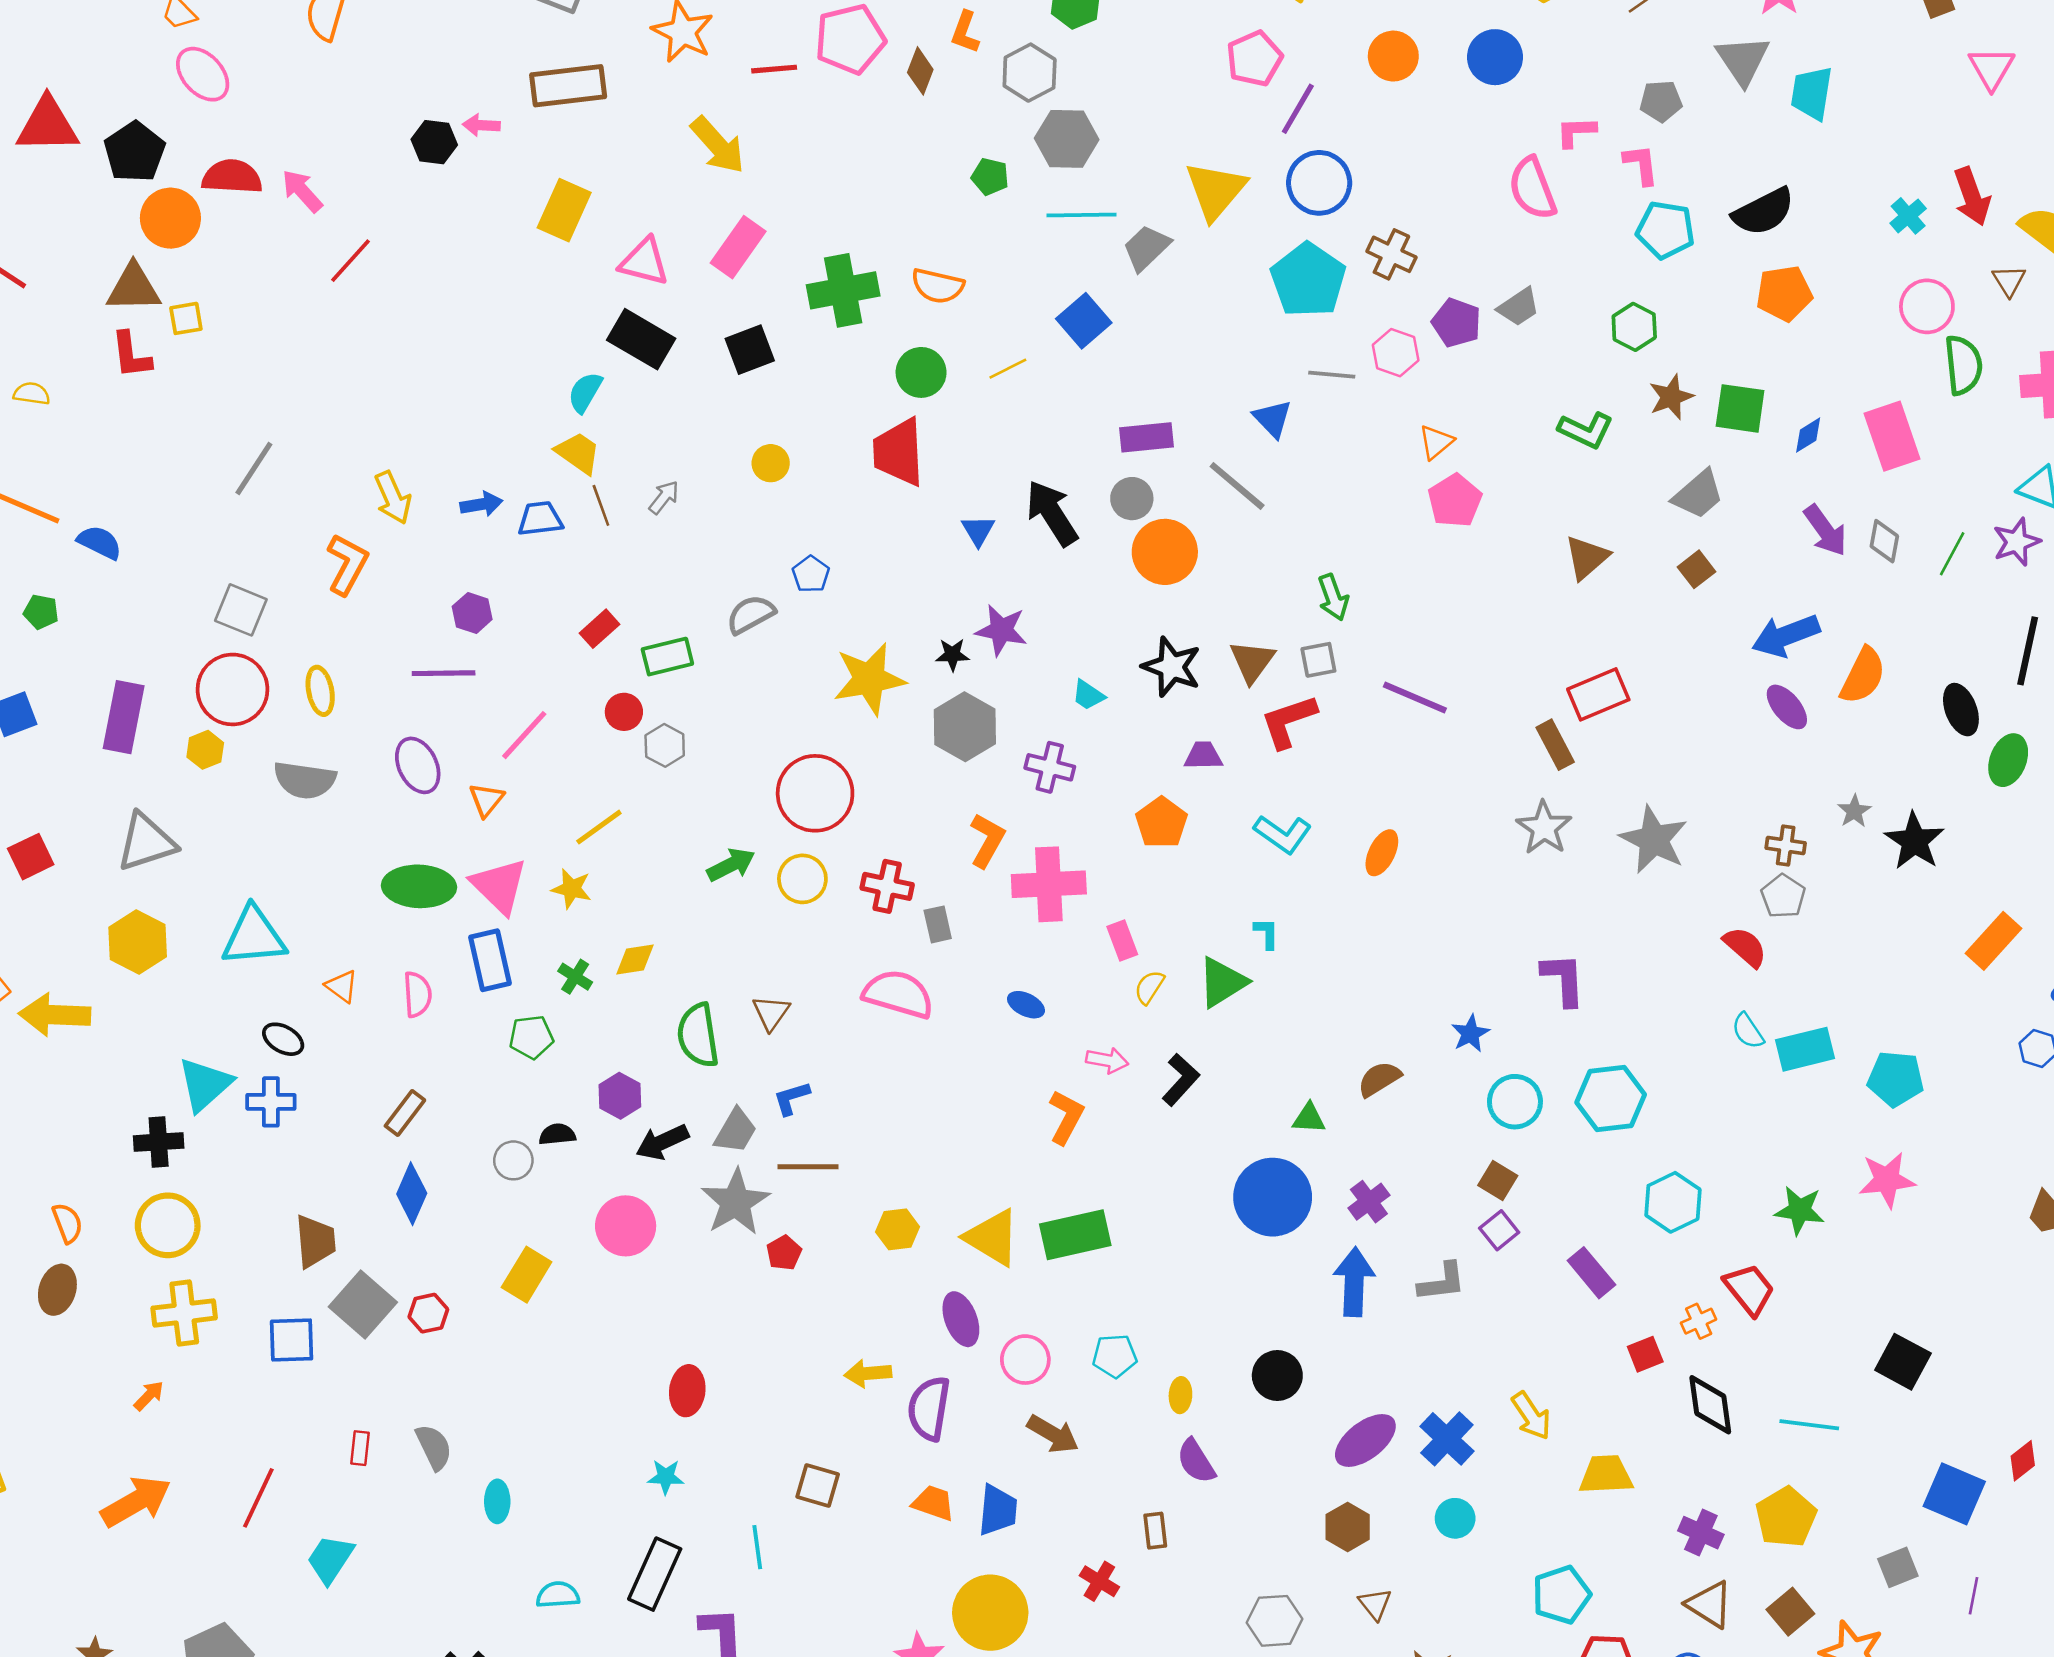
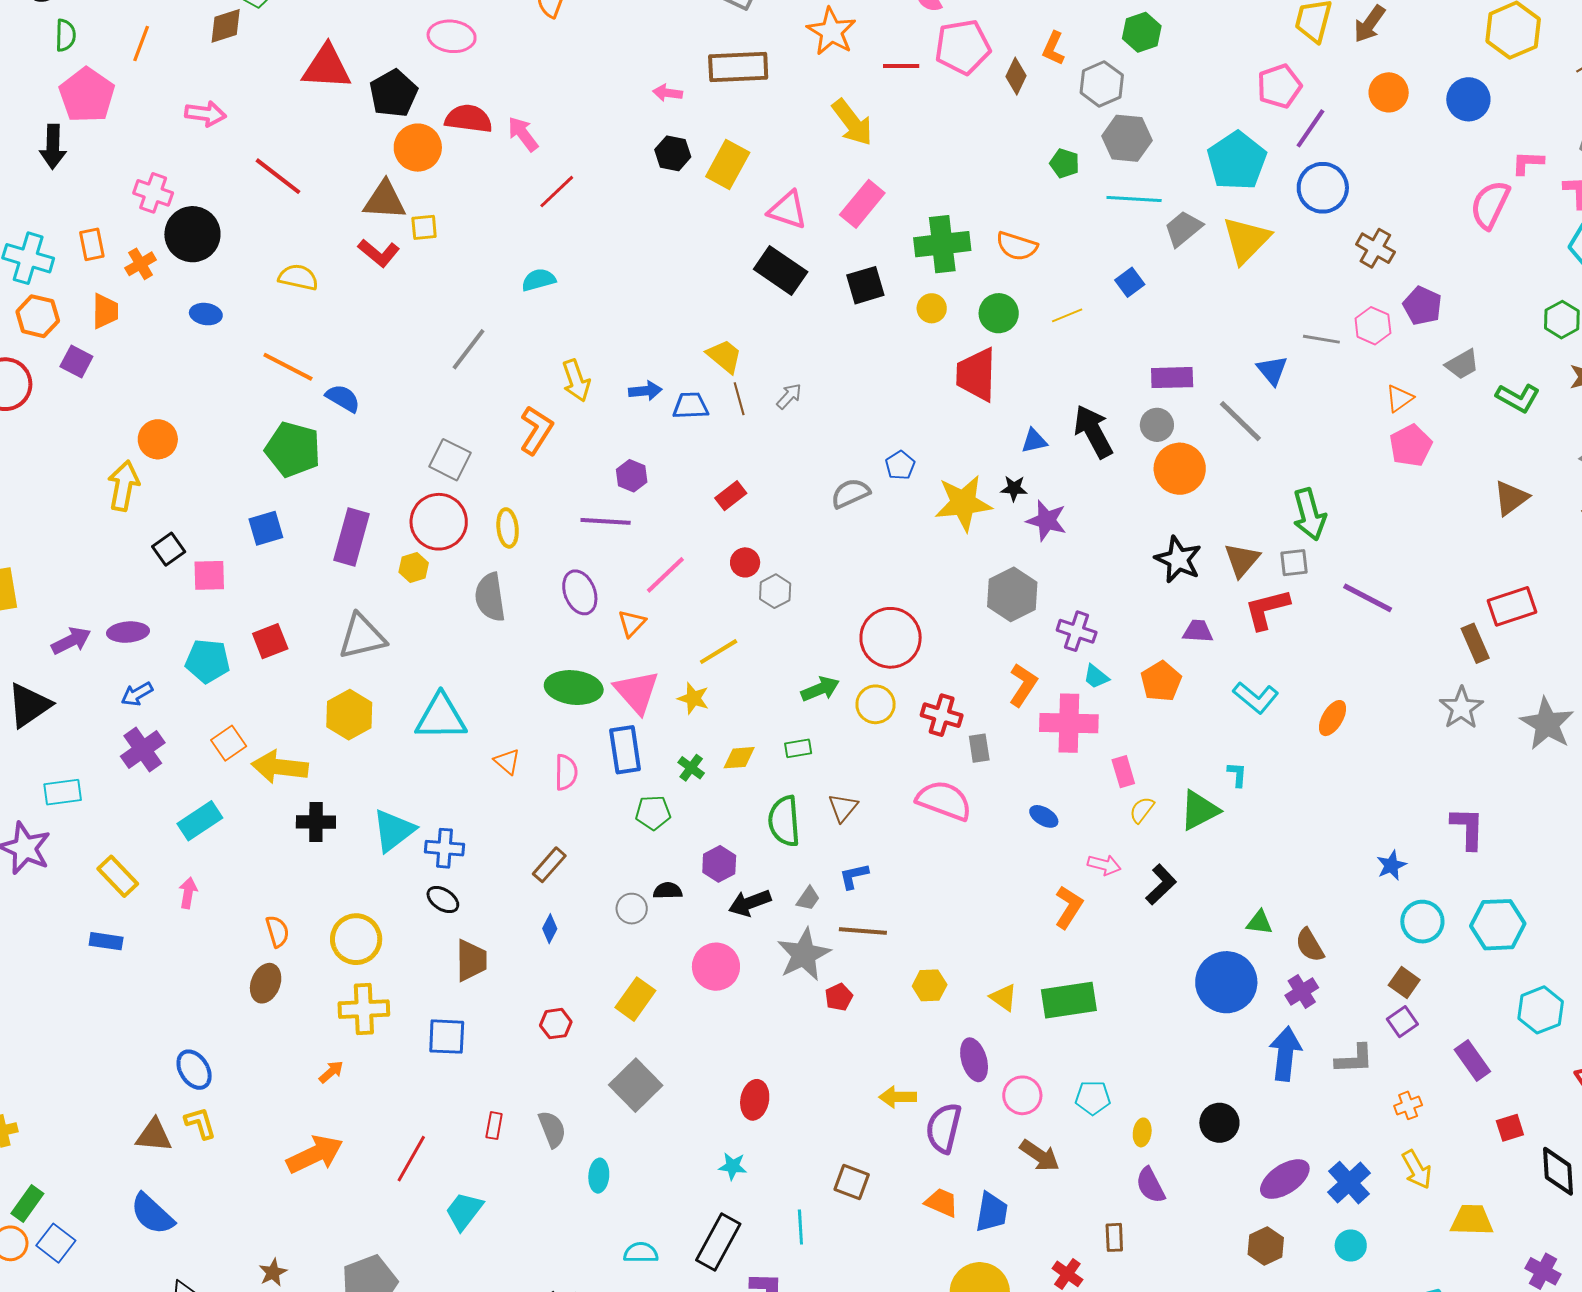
pink ellipse: (203, 74) -> (452, 36), turned -45
black hexagon: (434, 142) -> (673, 153), moved
pink semicircle: (1532, 188) -> (1490, 205), turned 42
yellow triangle: (1216, 191) -> (1246, 240), moved
cyan pentagon: (1308, 280) -> (1237, 161), moved
gray trapezoid: (1519, 307) -> (1462, 364), moved
blue square: (1084, 321) -> (1130, 282), size x0.7
red L-shape: (131, 355) -> (379, 253), turned -48
cyan semicircle: (585, 392) -> (539, 280), moved, turned 40
yellow semicircle: (32, 394) -> (298, 277), size x1.4
yellow circle: (771, 463) -> (932, 308), moved
blue triangle: (978, 531) -> (1034, 441), turned 44
green arrow: (1333, 597) -> (1309, 514), size x1.4
green pentagon: (41, 612) -> (293, 449), size x2.0
black star: (952, 655) -> (1014, 488), moved
green rectangle: (667, 657) -> (798, 748), moved, size x0.7
yellow star: (869, 679) -> (963, 503), moved
cyan trapezoid: (1088, 695) -> (1096, 677), moved
gray semicircle: (305, 780) -> (490, 597), turned 69
black ellipse: (283, 1039) -> (443, 900), moved
brown semicircle: (1379, 1079) -> (1310, 945), moved, turned -93
gray trapezoid: (736, 1131) -> (808, 898), size x0.7
black cross: (159, 1142) -> (316, 822), moved
blue diamond: (412, 1194) -> (550, 929), size x0.6
yellow triangle: (992, 1238) -> (1004, 997), size x0.6
gray square: (363, 1305) -> (636, 1085), moved
orange cross: (1699, 1321) -> (1408, 1105), moved

